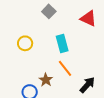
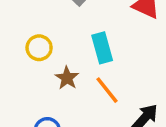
brown star: (46, 80) -> (67, 78), moved

